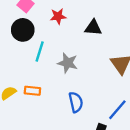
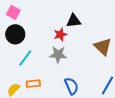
red star: (58, 16) -> (60, 34), moved
cyan line: (40, 52) -> (25, 58), moved, turned 30

